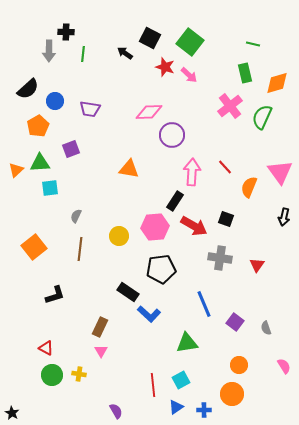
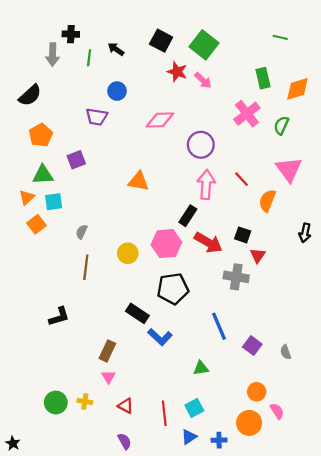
green line: (253, 44) -> (280, 37), moved
black arrow: (125, 53) -> (116, 49), moved
blue circle: (55, 101) -> (117, 91), moved
green semicircle: (262, 117) -> (281, 125), size x0.7
purple circle: (172, 135) -> (201, 145), moved
orange triangle: (16, 170) -> (27, 197), moved
pink triangle: (280, 172) -> (289, 169), moved
orange square: (34, 247) -> (36, 224), moved, size x0.7
red triangle: (257, 265) -> (258, 255), moved
green triangle: (187, 343) -> (201, 368), size x0.7
red triangle: (46, 348) -> (126, 406), moved
pink semicircle: (284, 366) -> (277, 411), moved

